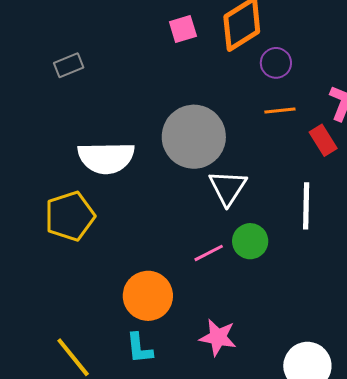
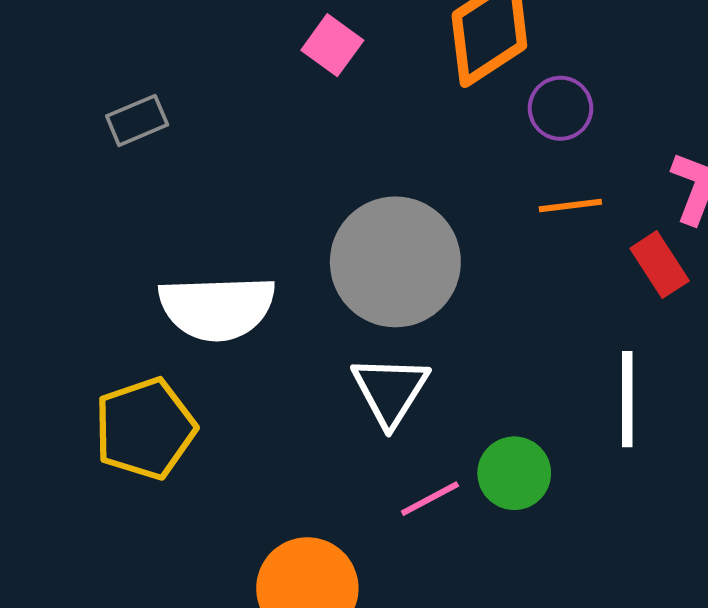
pink square: (183, 29) -> (332, 45), moved, turned -36
white triangle: (228, 188) -> (390, 391), moved

